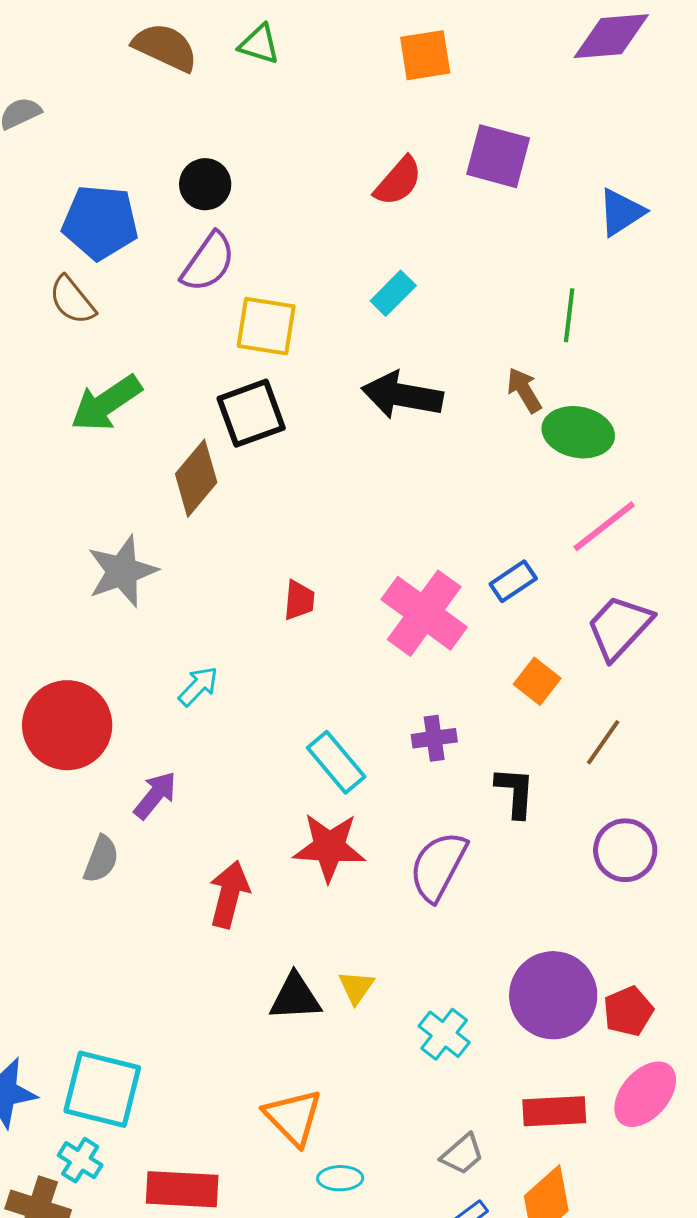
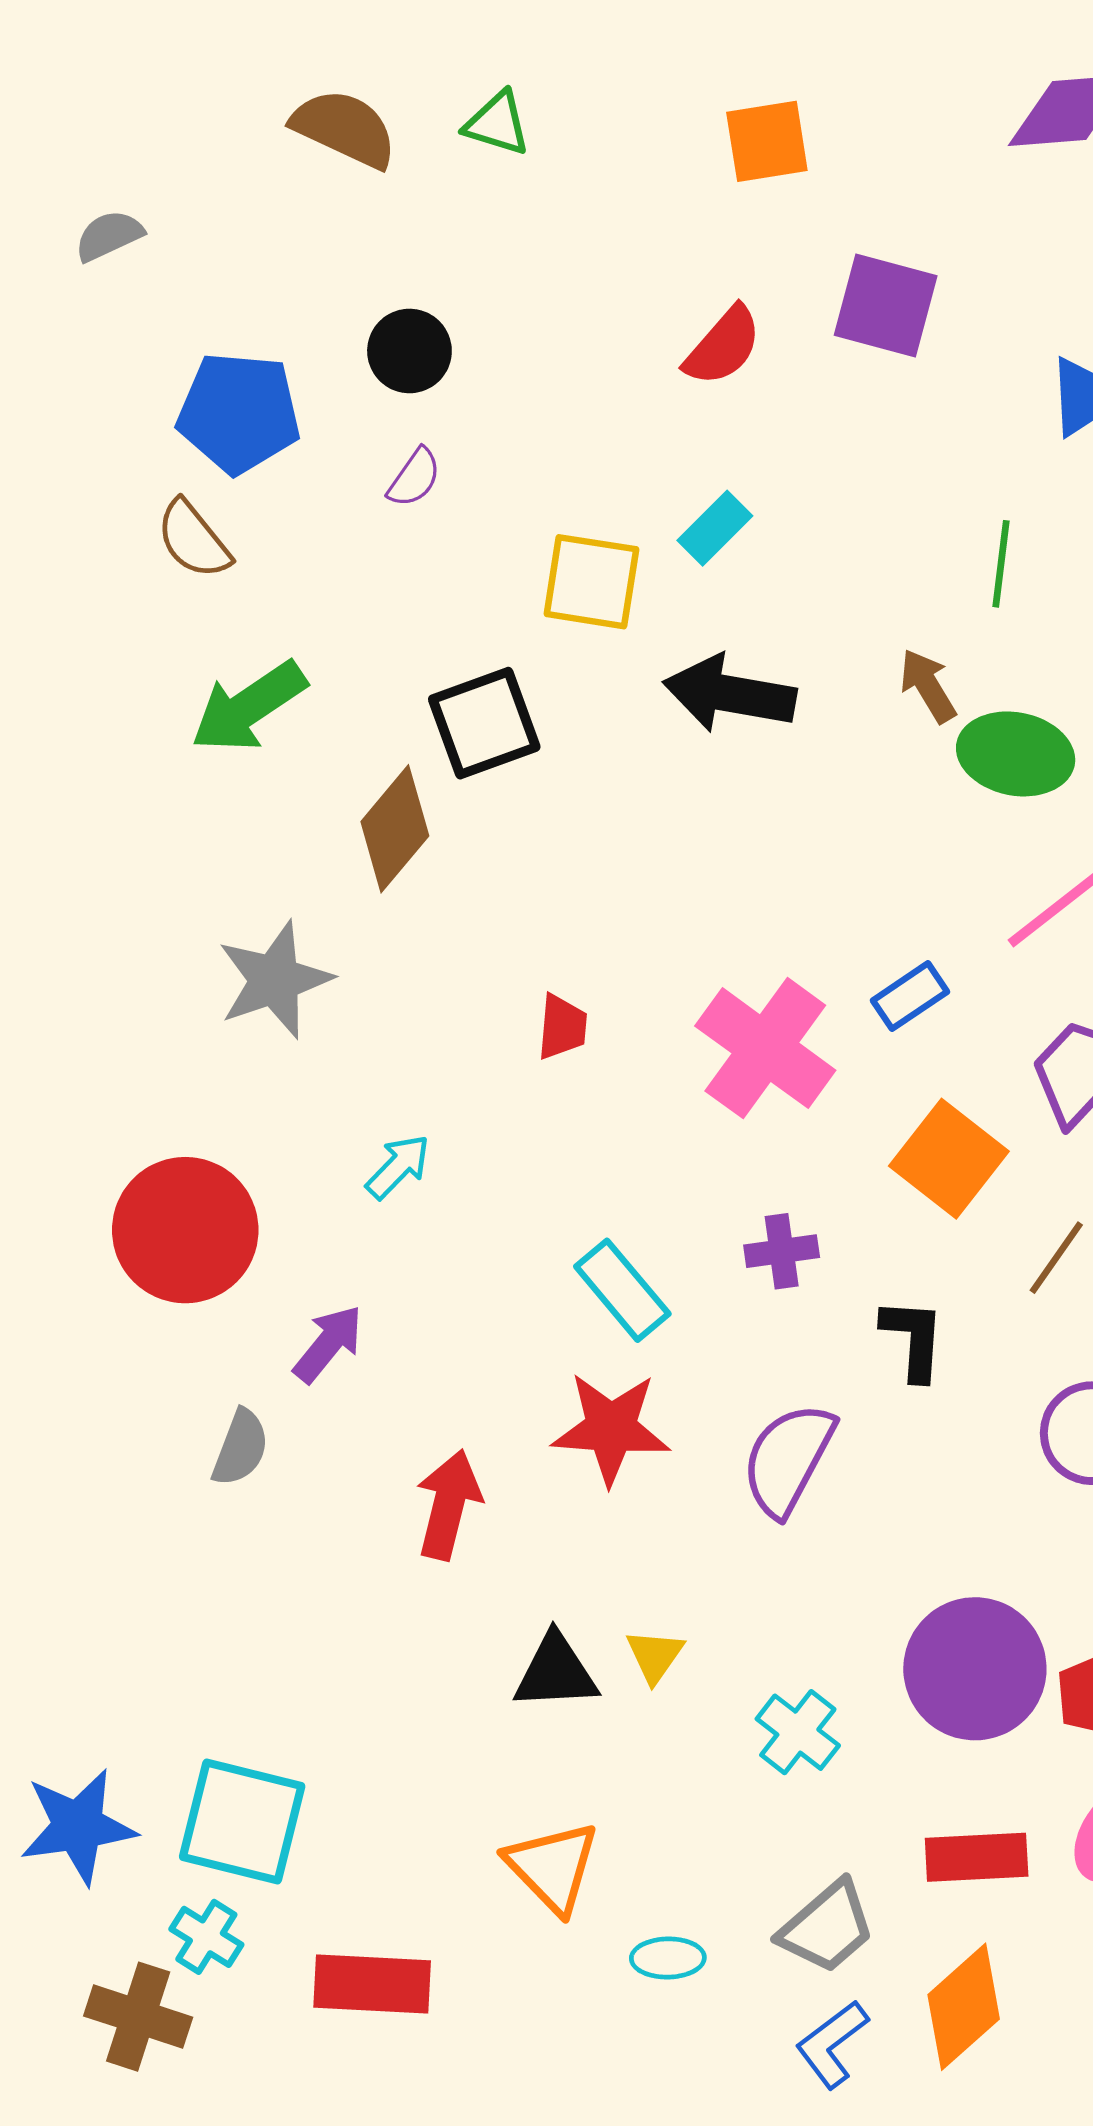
purple semicircle: (208, 262) -> (414, 478), size x0.6
yellow square: (266, 326) -> (591, 582), moved
orange square: (537, 681) -> (949, 1159), size x1.5
gray trapezoid: (462, 1154) -> (827, 1927), size x1.4
cyan ellipse: (340, 1178) -> (668, 1958), moved

